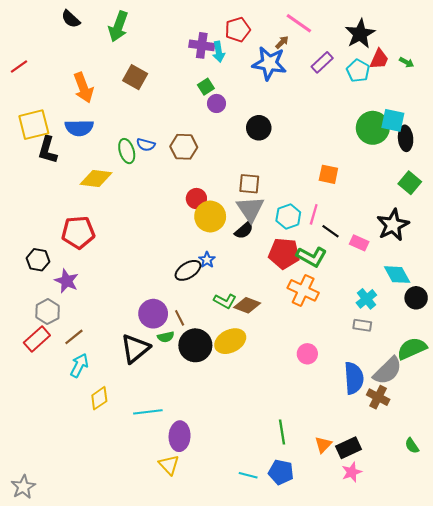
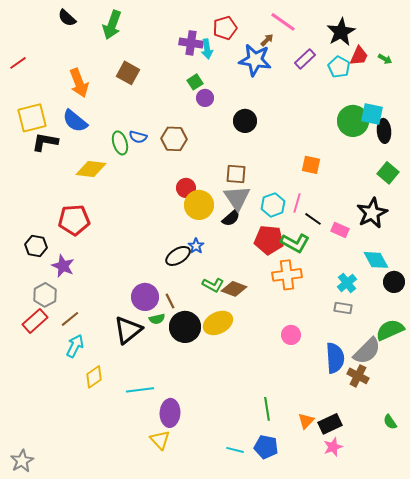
blue semicircle: (79, 128) -> (75, 121), turned 40
black L-shape: (48, 150) -> (45, 142), turned 84
orange cross: (303, 290) -> (287, 275), turned -32

